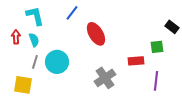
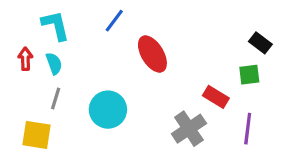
black rectangle: (172, 27) -> (260, 43), moved
red rectangle: (136, 61) -> (216, 97), turned 35
cyan circle: (57, 62) -> (108, 110), moved
gray cross: (105, 78) -> (189, 129), moved

